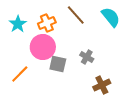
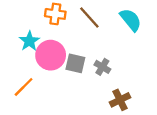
orange cross: (47, 23) -> (55, 14), moved, turned 30
cyan star: (18, 24) -> (29, 41), moved
gray square: (58, 64) -> (75, 63), moved

